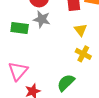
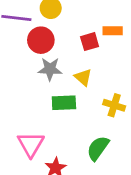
green rectangle: (20, 28) -> (64, 103), moved
yellow triangle: (81, 30) -> (83, 77), moved

